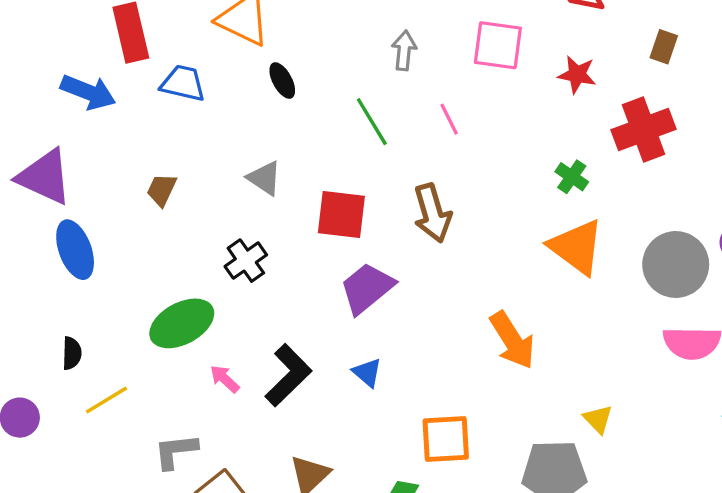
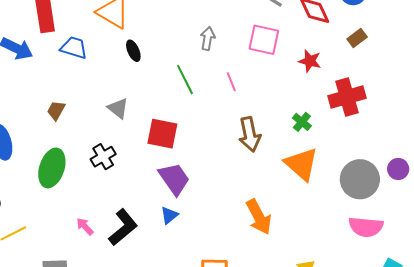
brown rectangle: (664, 47) -> (357, 38), moved, turned 30
brown arrow: (432, 213) -> (250, 134), moved
purple trapezoid: (367, 288) -> (174, 179), turned 90
green ellipse: (182, 323) -> (52, 168), moved, turned -48
blue triangle: (367, 372) -> (169, 215), moved, turned 36

